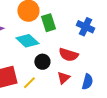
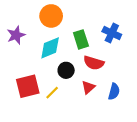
green rectangle: (48, 23) -> (81, 39), moved
cyan diamond: (27, 41) -> (50, 48), turned -65

